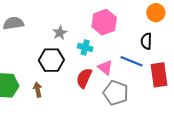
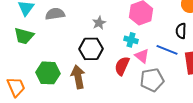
cyan cross: (85, 47) -> (131, 40), moved
brown arrow: (38, 90) -> (78, 77), size x1.6
gray pentagon: (116, 93) -> (152, 80), turned -30

